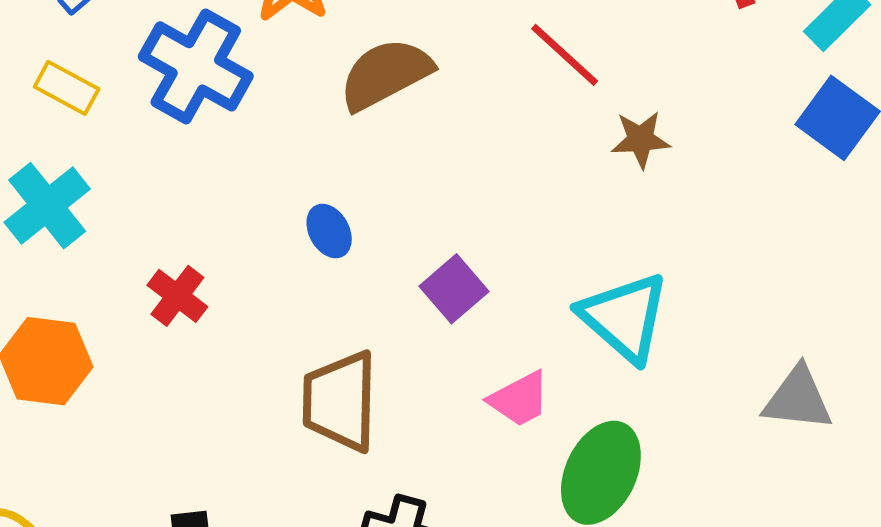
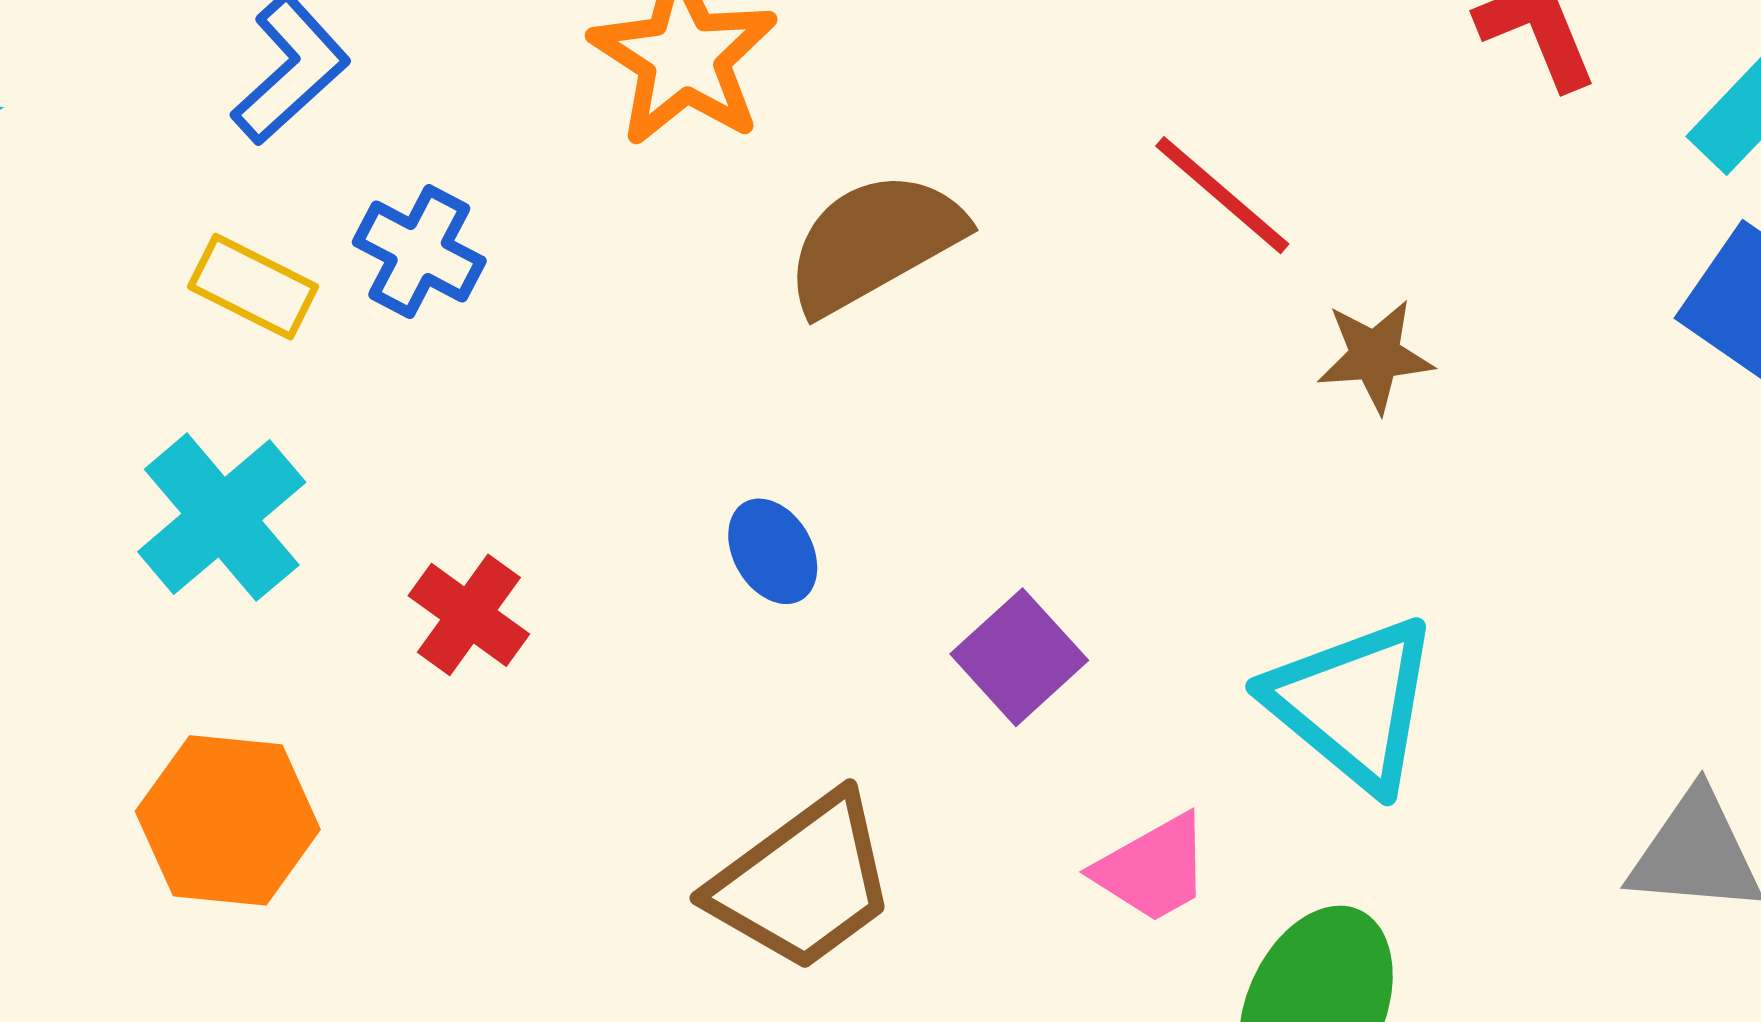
blue cross: (196, 66) -> (419, 251), moved, size x0.6
red cross: (177, 296) -> (469, 615), moved
brown trapezoid: (340, 401) -> (803, 882), turned -126

